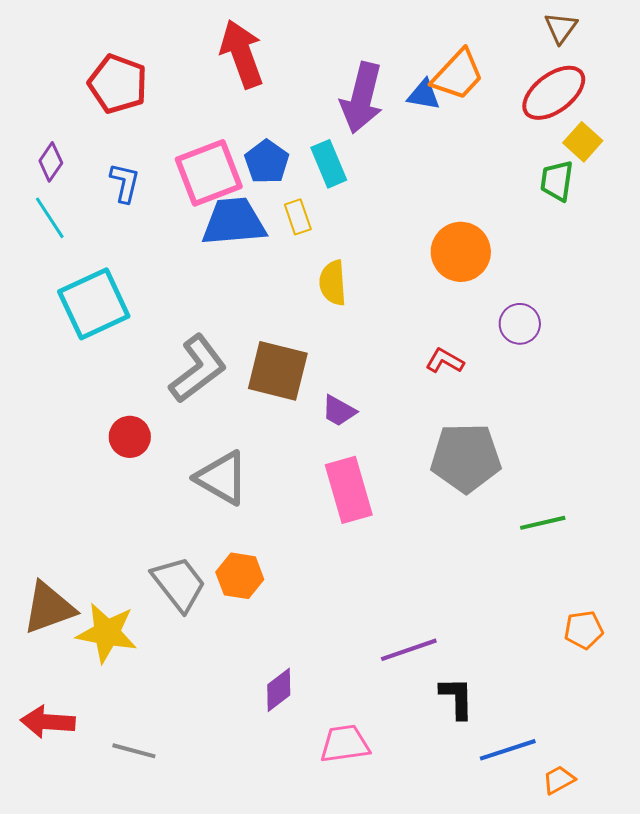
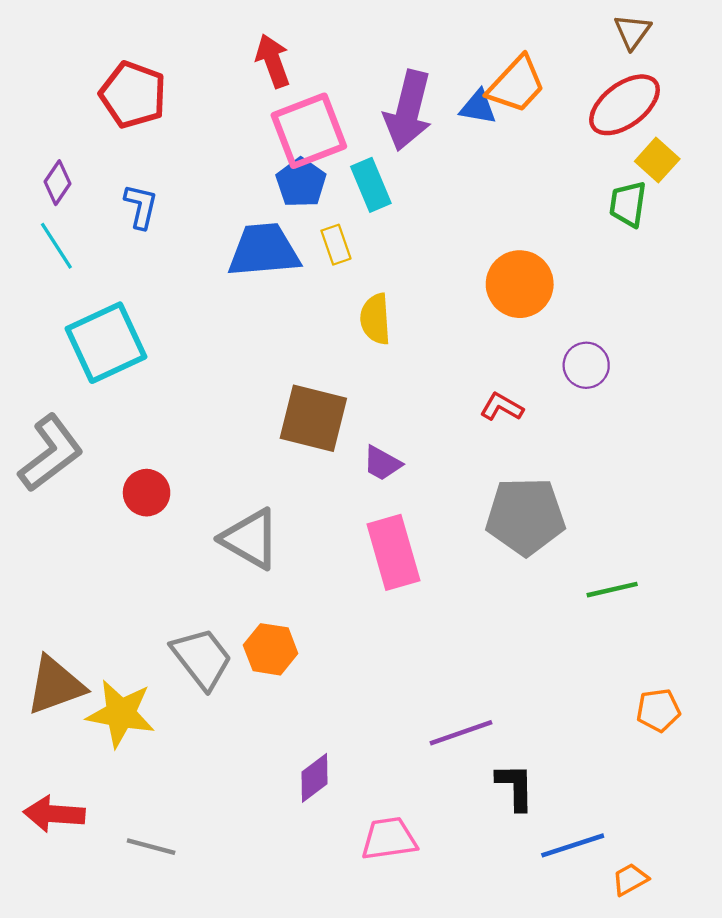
red arrow: (242, 54) -> (273, 61), size x0.7
pink square: (209, 173) -> (309, 131), moved
gray L-shape: (198, 369) -> (51, 453), moved

